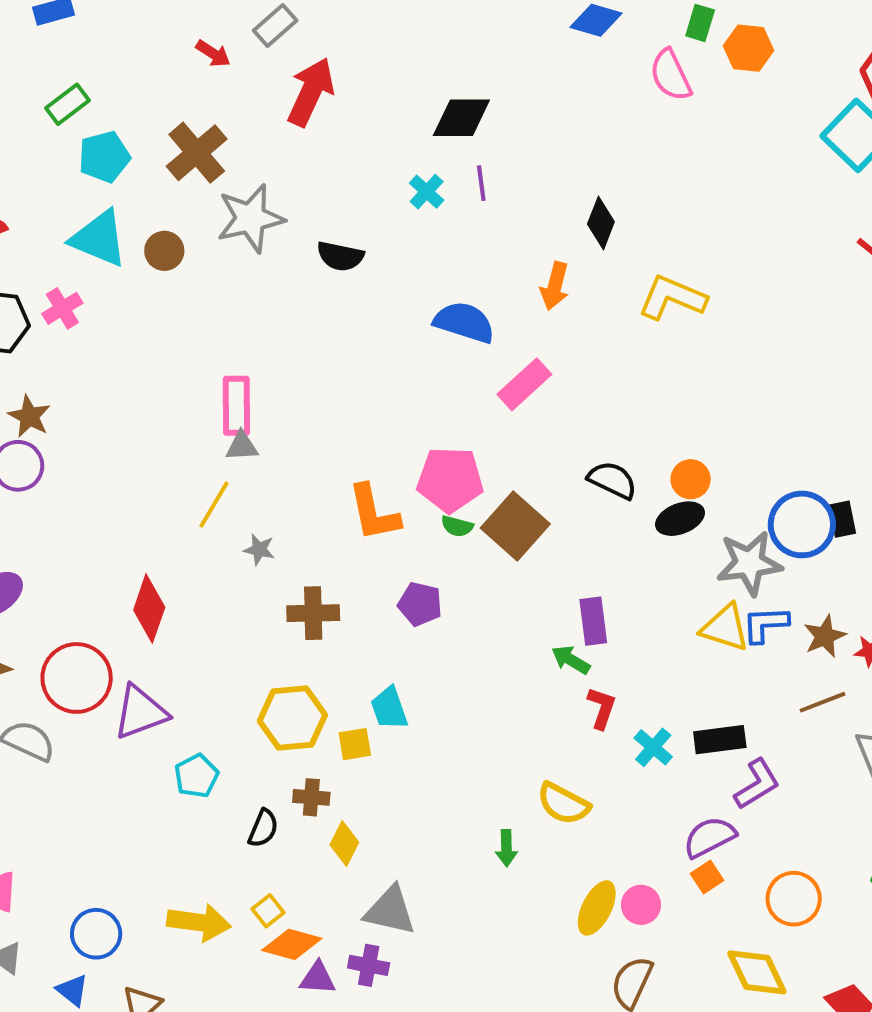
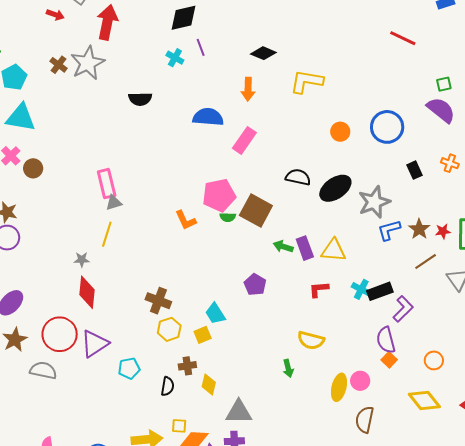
brown cross: (197, 153) -> (59, 65), size x0.6
gray star: (251, 218) -> (88, 63), moved
black diamond: (601, 223) -> (263, 53), turned -75
brown circle: (164, 251) -> (33, 168), moved
orange circle: (691, 479) -> (340, 132), moved
orange L-shape: (374, 513) -> (186, 220), size x0.7
black ellipse: (680, 519) -> (335, 188), size x1.4
blue circle: (802, 524) -> (387, 127), moved
gray star: (259, 550) -> (82, 260), moved
purple pentagon: (420, 604) -> (255, 285), moved, turned 30
brown cross: (313, 613) -> (158, 301), moved, turned 35
yellow triangle: (725, 628) -> (334, 250), moved
green arrow: (571, 660) -> (283, 247), moved
red L-shape: (602, 708) -> (319, 289), turned -100
yellow hexagon: (292, 718) -> (169, 329), size x0.7
cyan cross: (653, 747) -> (361, 289), moved
cyan pentagon: (196, 776) -> (129, 368), turned 30
purple semicircle: (709, 837) -> (386, 340), turned -64
orange circle: (794, 899) -> (434, 360), size x0.7
yellow square: (268, 911) -> (179, 426), turned -35

